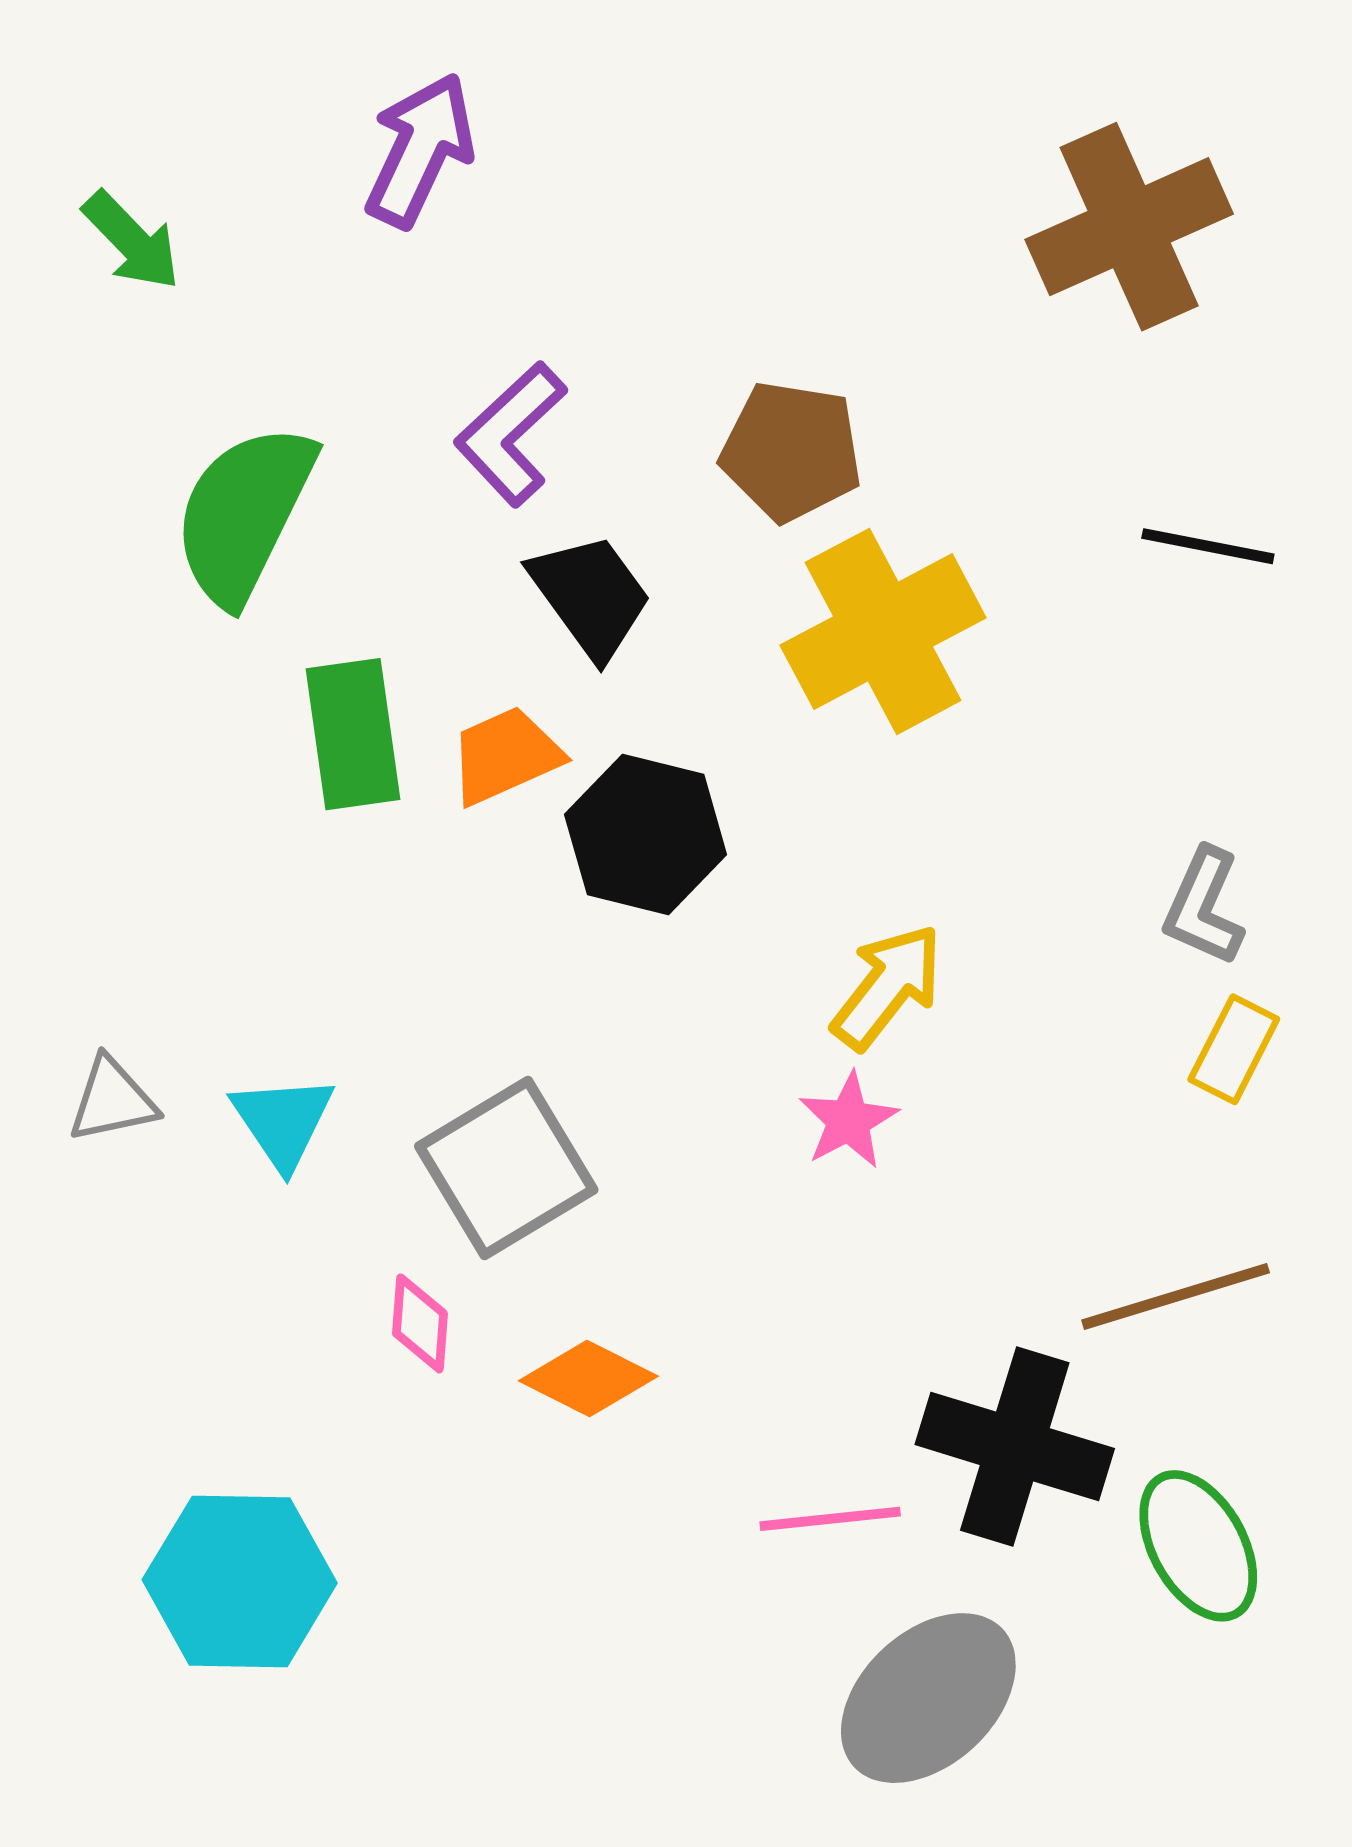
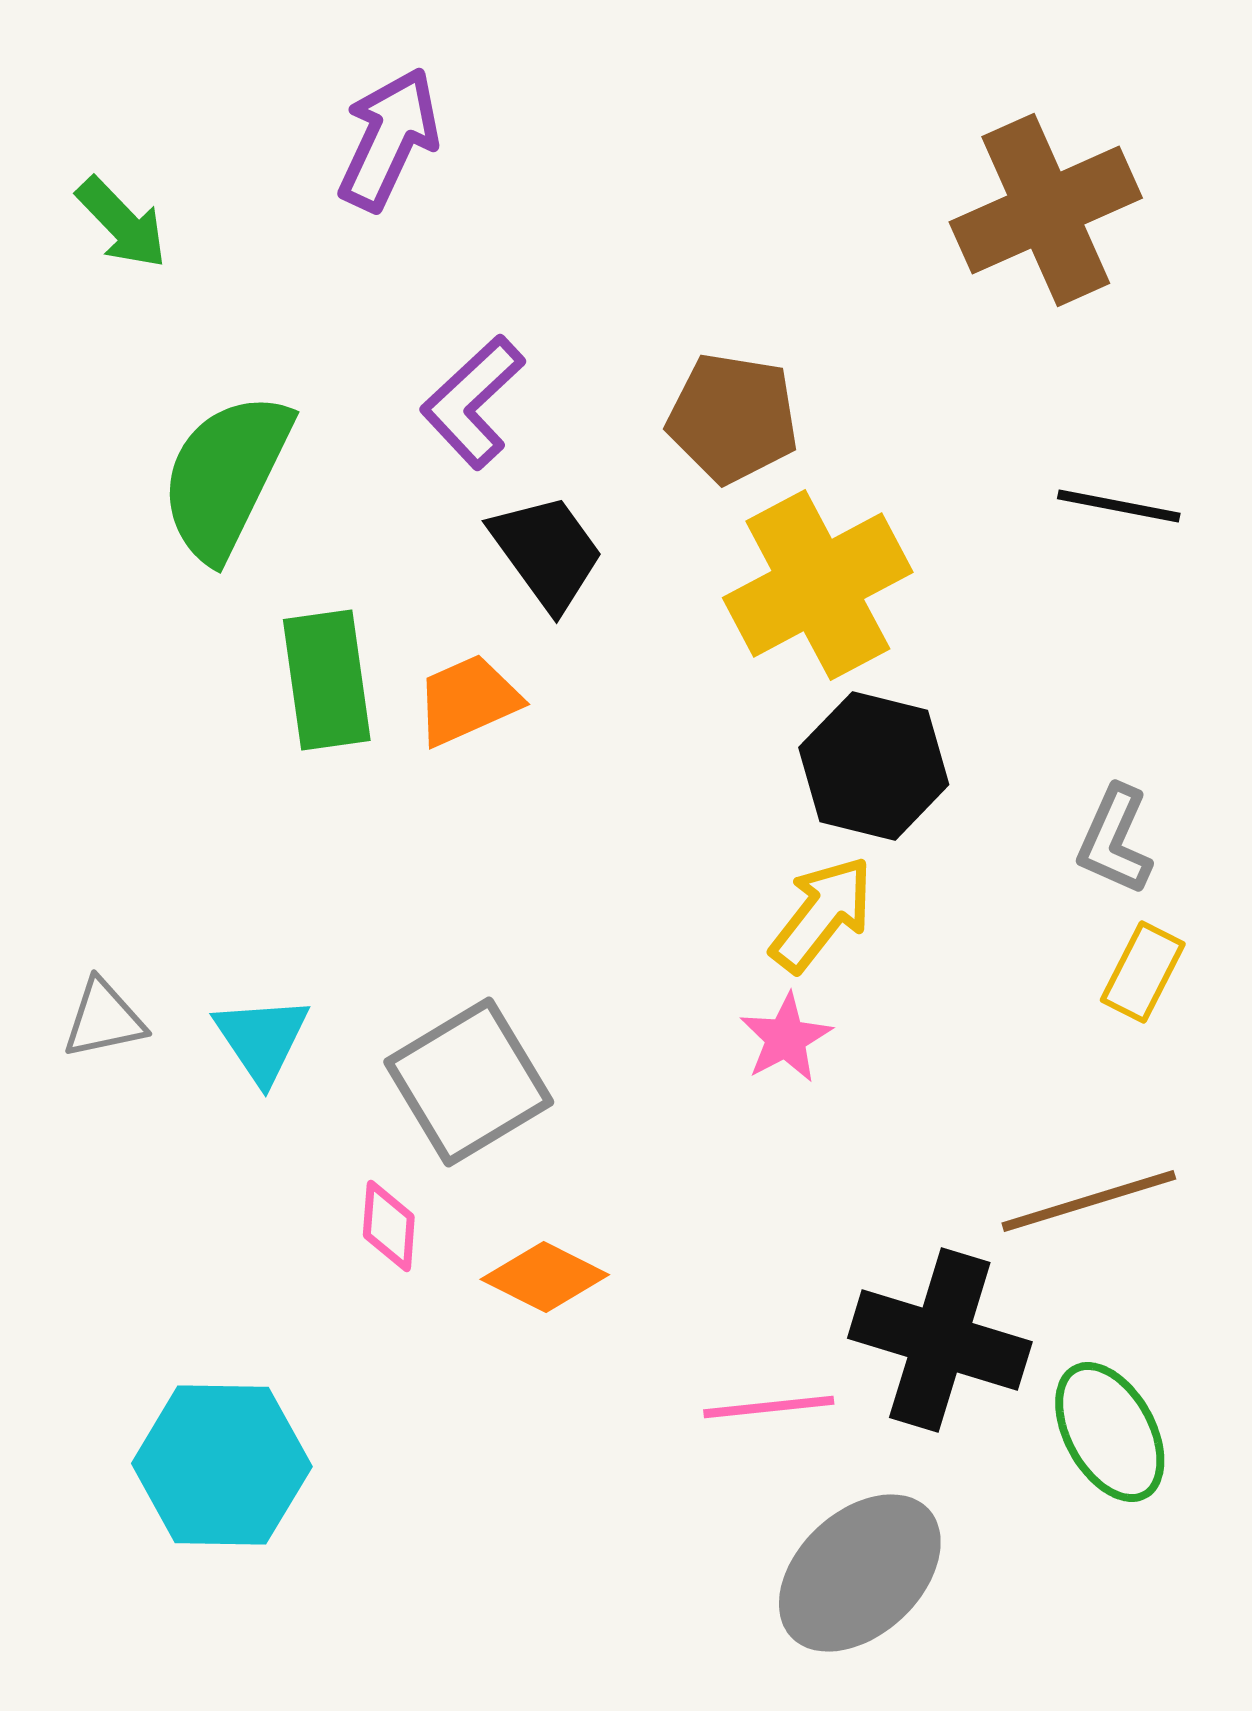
black hexagon: (646, 834) -> (874, 766), moved

